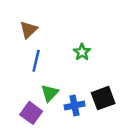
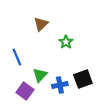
brown triangle: (29, 30) -> (41, 24), moved
blue line: (36, 61) -> (17, 57), moved, turned -36

